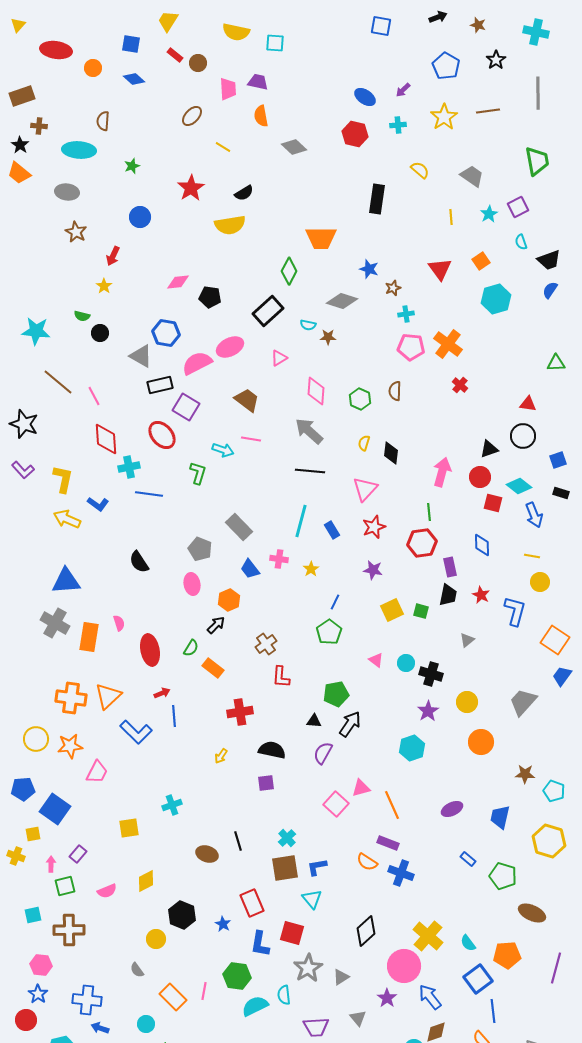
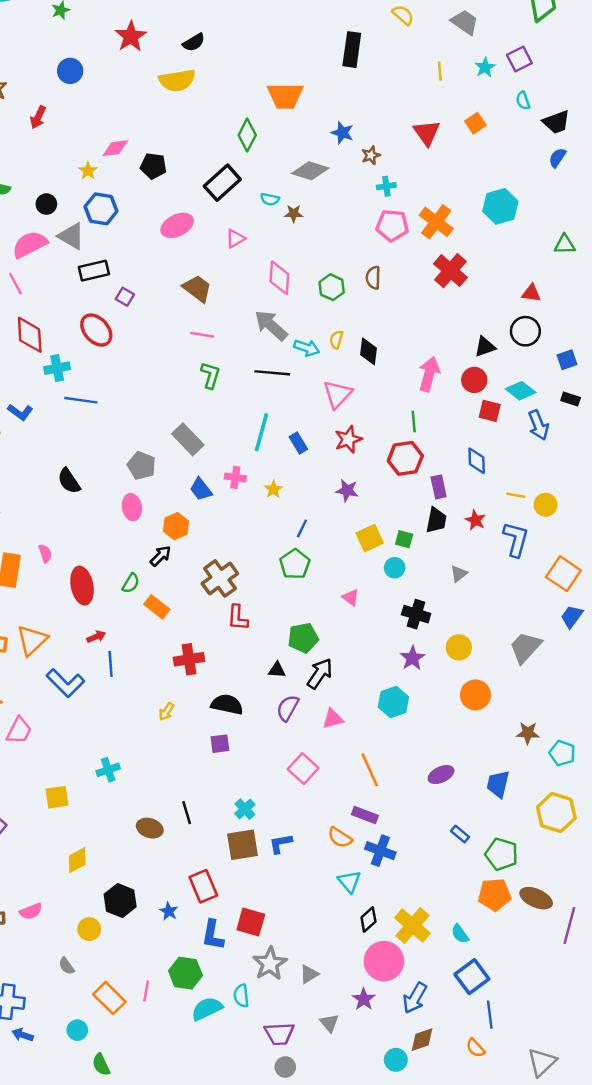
yellow star: (104, 286) -> (88, 171), moved
cyan hexagon: (496, 299) -> (500, 206), moved
black circle: (100, 333) -> (46, 204), moved
pink semicircle: (197, 363) -> (30, 244), moved
red cross: (460, 385) -> (450, 271), size x1.8
purple square: (186, 407) -> (125, 297), size x0.6
cyan arrow: (223, 450) -> (307, 348), moved
green L-shape: (198, 473) -> (210, 375), moved
yellow line: (532, 556) -> (516, 495), moved
brown cross: (266, 644) -> (220, 578), size x1.4
cyan circle: (406, 663) -> (395, 568), moved
pink triangle: (361, 788) -> (333, 719), moved
pink semicircle: (107, 891) -> (31, 911), moved
cyan triangle: (312, 899) -> (349, 882), moved
black diamond: (366, 931) -> (368, 920), moved, size x0.7
orange pentagon: (507, 955) -> (494, 895), moved
purple line: (556, 968) -> (569, 926), moved
blue arrow: (430, 997) -> (415, 998), turned -112

